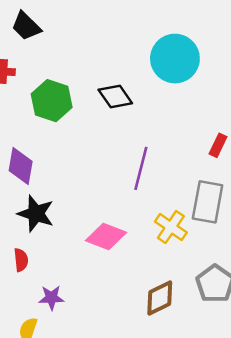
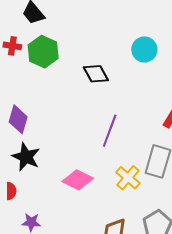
cyan circle: (175, 59) -> (144, 49), size x0.7
green hexagon: (52, 101) -> (43, 52), moved

